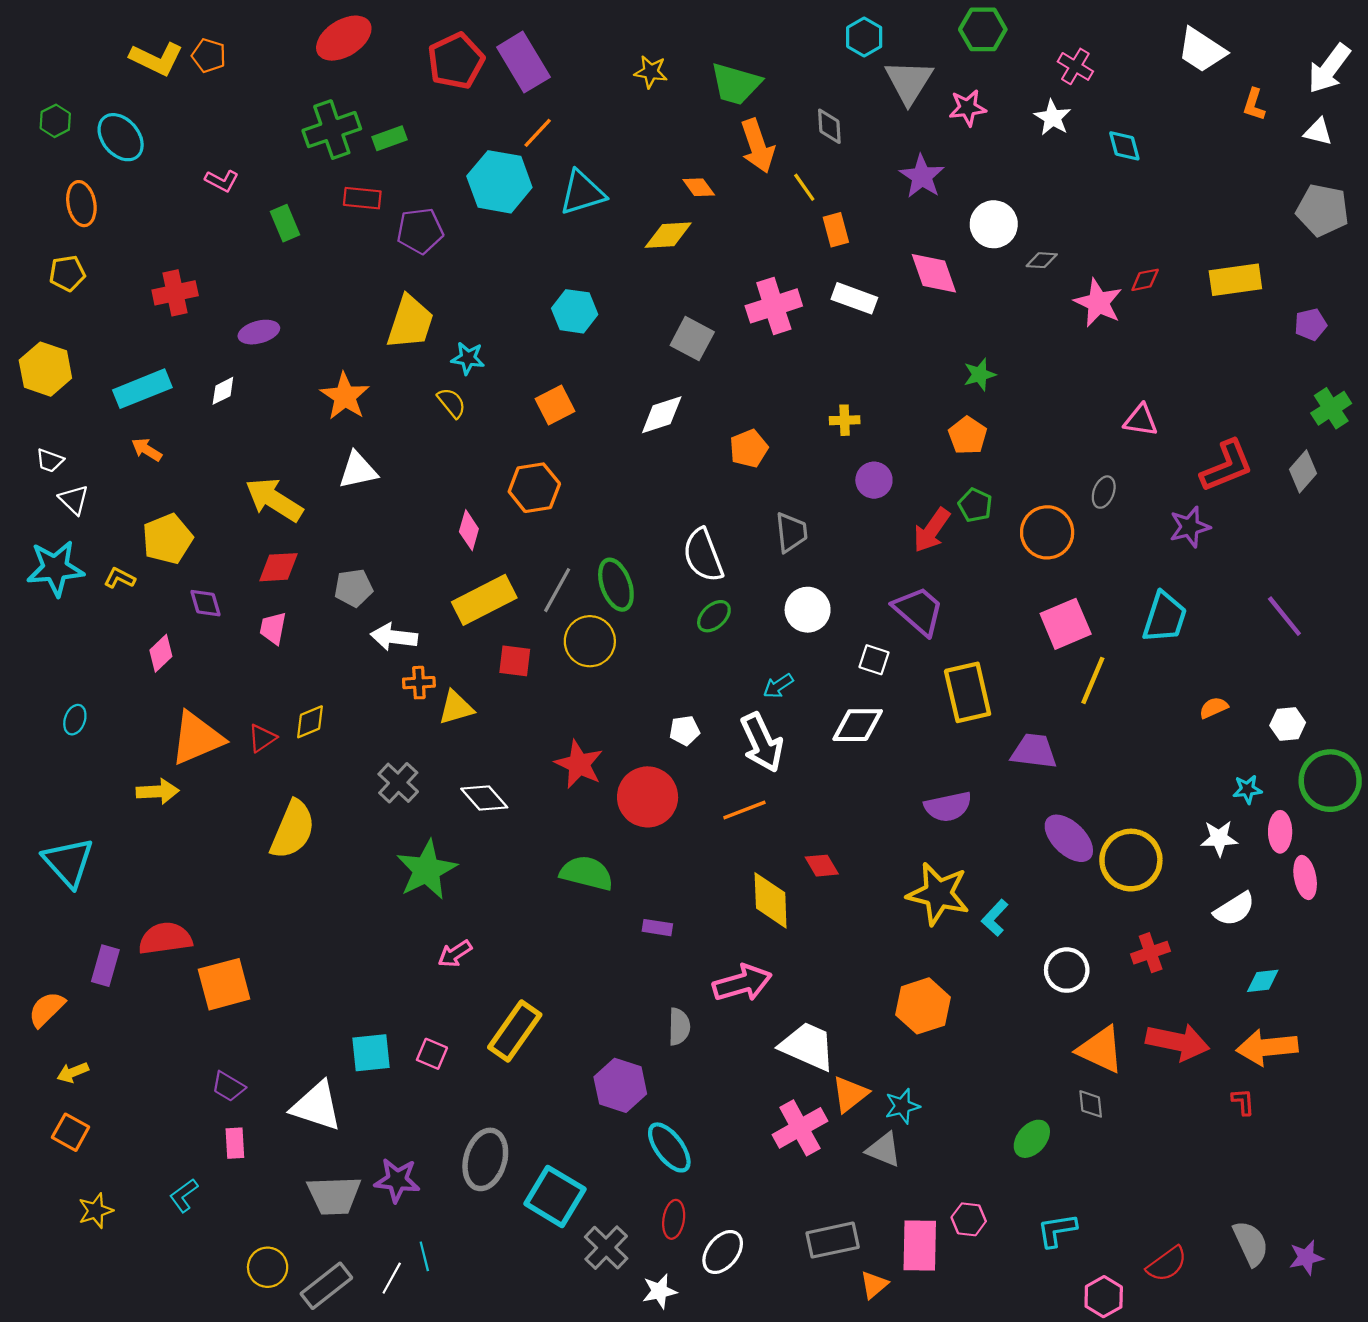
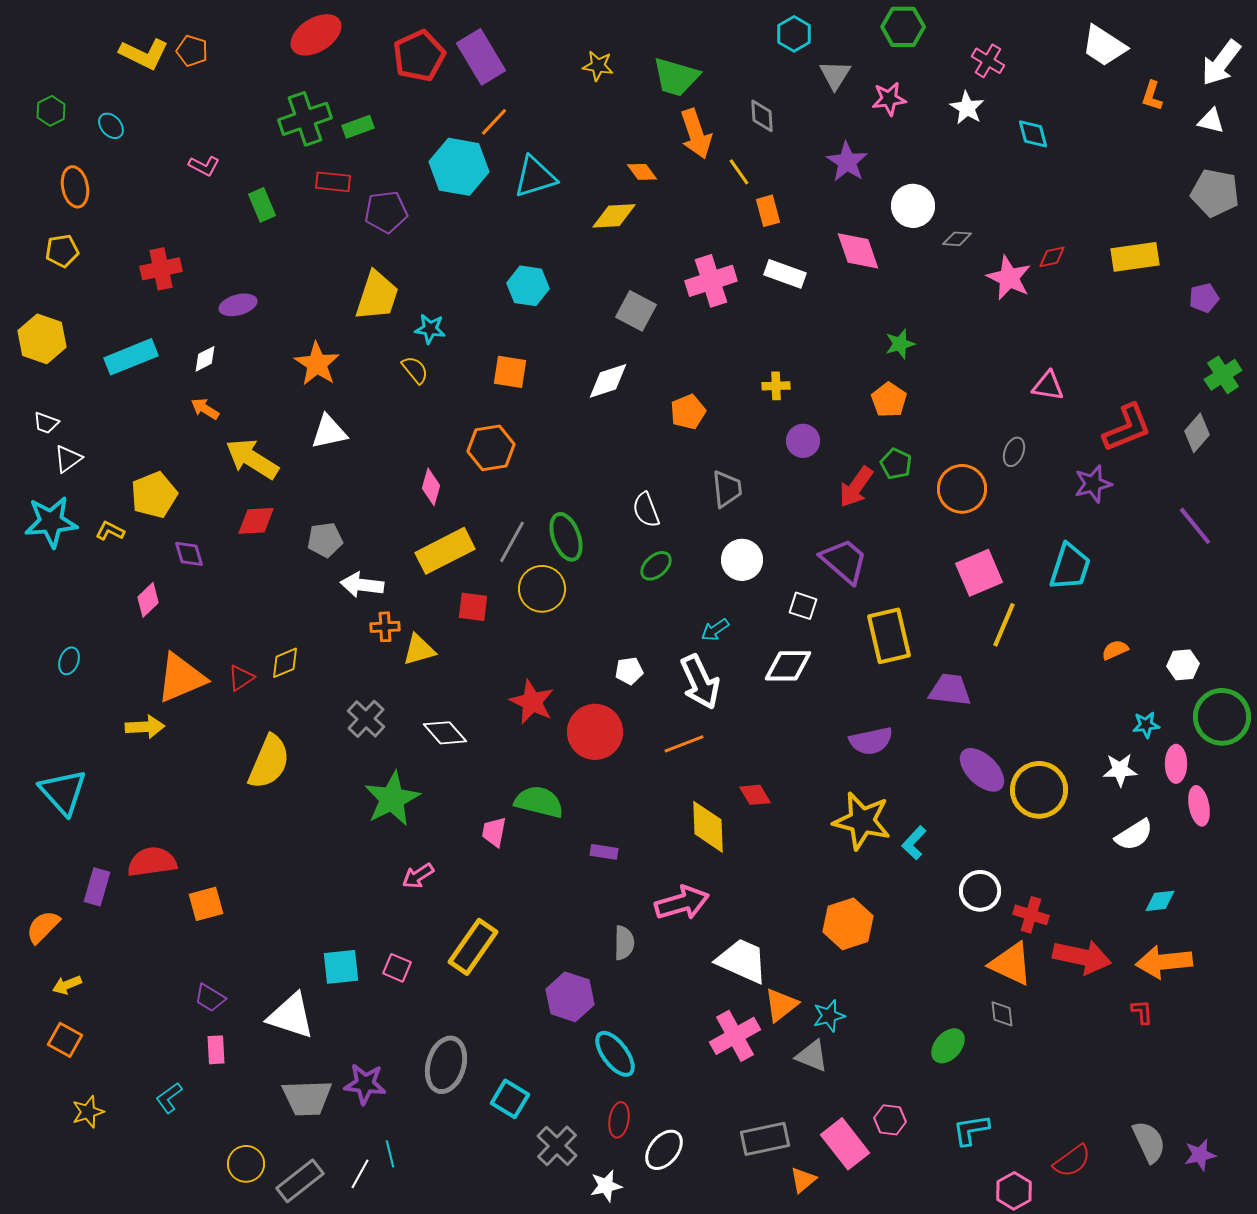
gray triangle: (909, 82) -> (835, 75), size x0.7
cyan ellipse: (121, 137) -> (111, 126), size x0.6
orange square: (555, 405) -> (510, 372), turned 36
orange arrow: (147, 450) -> (205, 409), moved
white triangle: (74, 500) -> (68, 459), turned 40
white semicircle: (703, 555) -> (646, 510), size x0.7
purple line: (1284, 616) -> (1195, 526), moved
pink trapezoid: (273, 628) -> (494, 832), moved
red cross: (1151, 953) -> (1031, 915), moved, turned 36
orange square: (224, 984) -> (206, 904), size x0.7
cyan square: (555, 1196) -> (510, 1099), size x0.7
pink rectangle: (920, 1245) -> (845, 1144), turned -39

